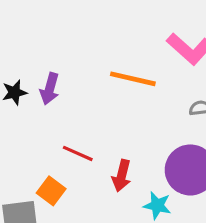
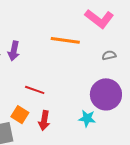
red arrow: (122, 176) -> (44, 121), moved

